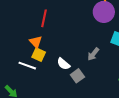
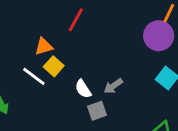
orange triangle: (36, 42) -> (44, 47), moved, turned 40
gray arrow: (93, 54) -> (113, 86), moved

